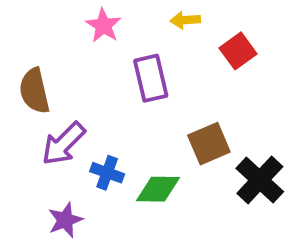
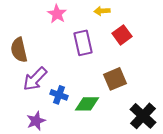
red square: (238, 51) -> (122, 35), moved
black cross: (260, 180) -> (143, 116), moved

